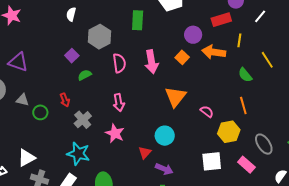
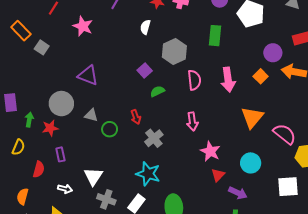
pink semicircle: (207, 112) -> (285, 134), size x1.6
pink star: (115, 133) -> (210, 151), moved
cyan circle: (165, 136) -> (251, 163), moved
white triangle: (26, 158) -> (93, 176), turned -30

